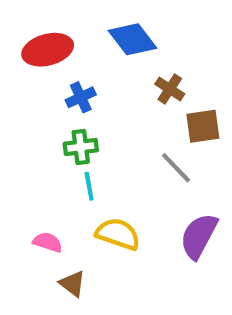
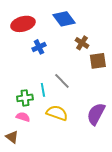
green cross: (81, 147) -> (25, 98), moved
gray line: (176, 168) -> (62, 81), moved
brown triangle: (72, 284) -> (12, 137), moved

